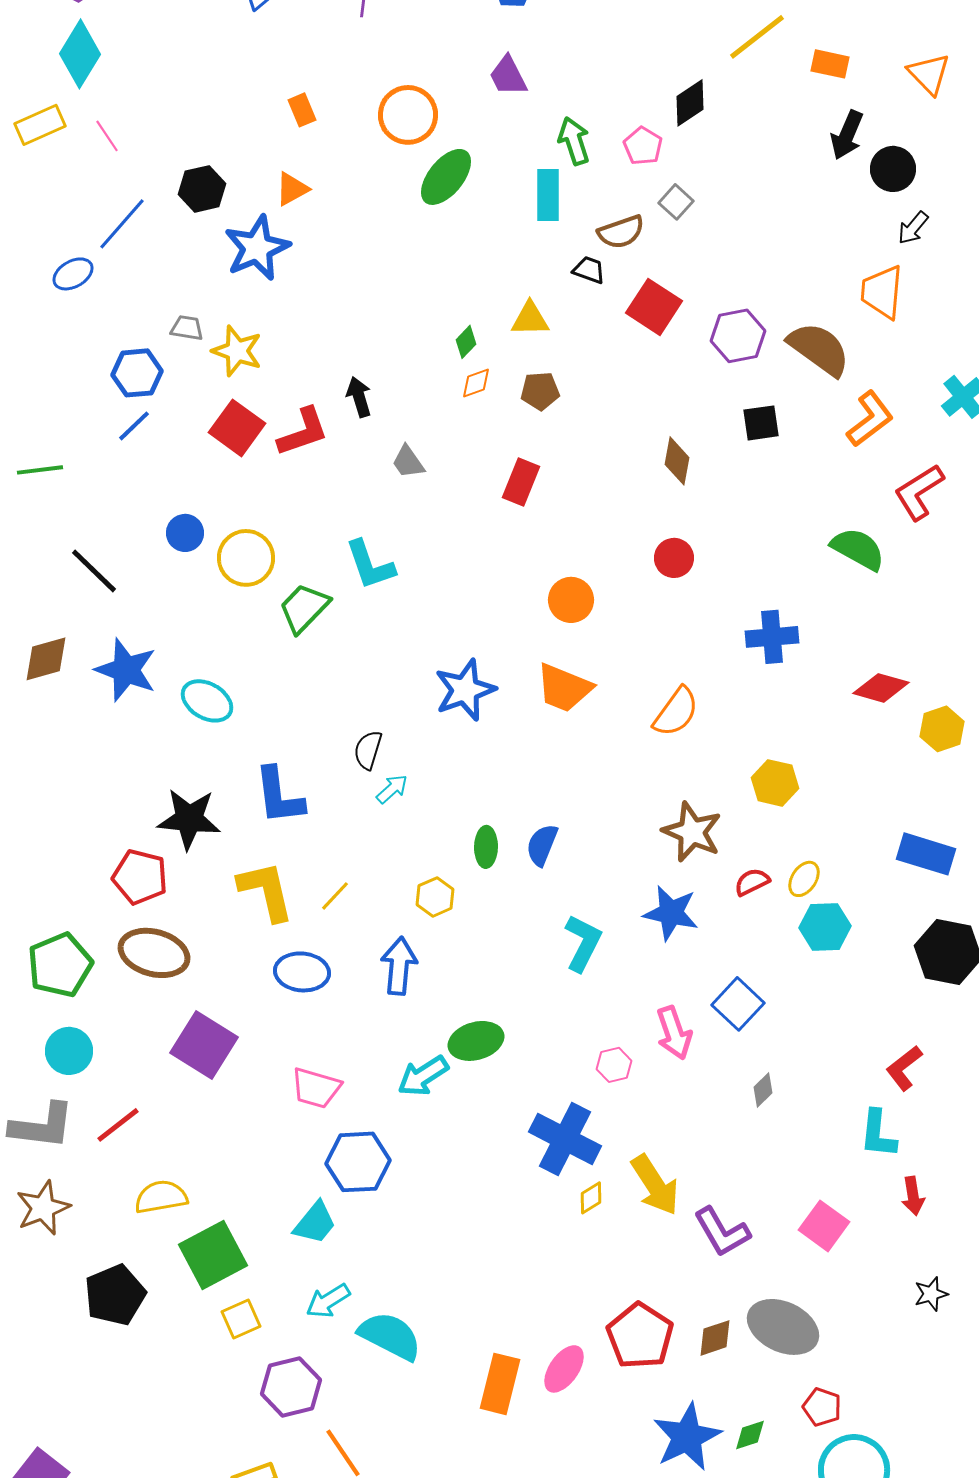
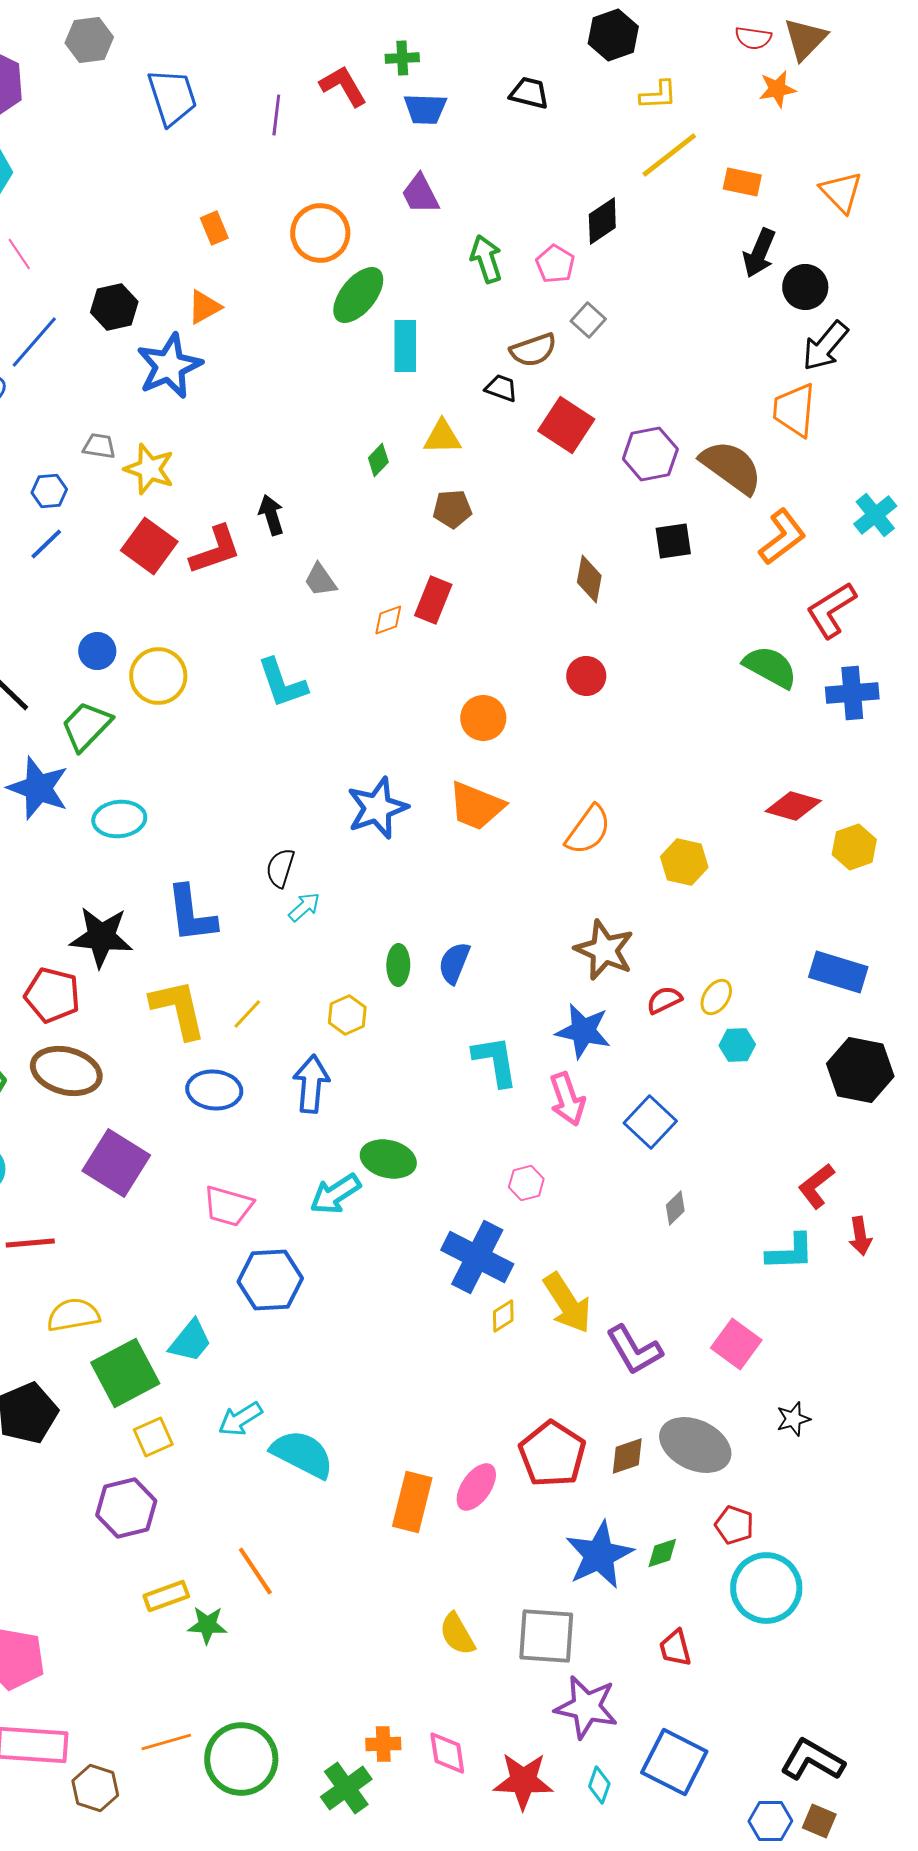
cyan rectangle: (548, 195) -> (405, 346), moved
black arrow: (913, 228) -> (825, 346), size x1.5
blue hexagon: (137, 373) -> (49, 491), size x0.7
orange diamond: (476, 383) -> (388, 620), moved
green trapezoid: (304, 608) -> (86, 726), moved
blue cross: (772, 637) -> (852, 693), moved
cyan ellipse: (207, 701) -> (119, 819), turned -36
yellow hexagon: (775, 783) -> (684, 862), moved
cyan hexagon: (825, 927) -> (737, 1045), size x0.7
cyan L-shape: (583, 943) -> (495, 1061), turned -36
pink arrow: (674, 1033) -> (567, 1099), moved
green ellipse: (476, 1041) -> (388, 1159), turned 30
red line: (118, 1125) -> (30, 1243), turned 33
cyan L-shape: (878, 1134) -> (790, 1252), turned -98
red arrow: (913, 1196) -> (860, 1236), moved
cyan trapezoid: (315, 1223) -> (190, 1341), moved
black star: (931, 1294) -> (793, 1419), moved
purple hexagon: (291, 1387) -> (126, 1508), moved

